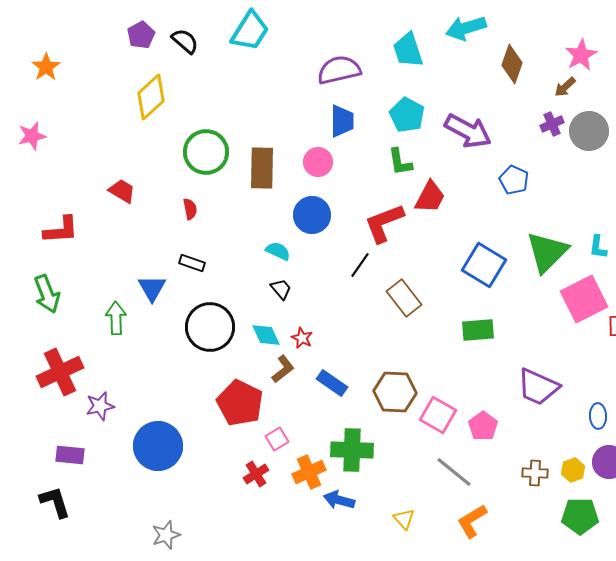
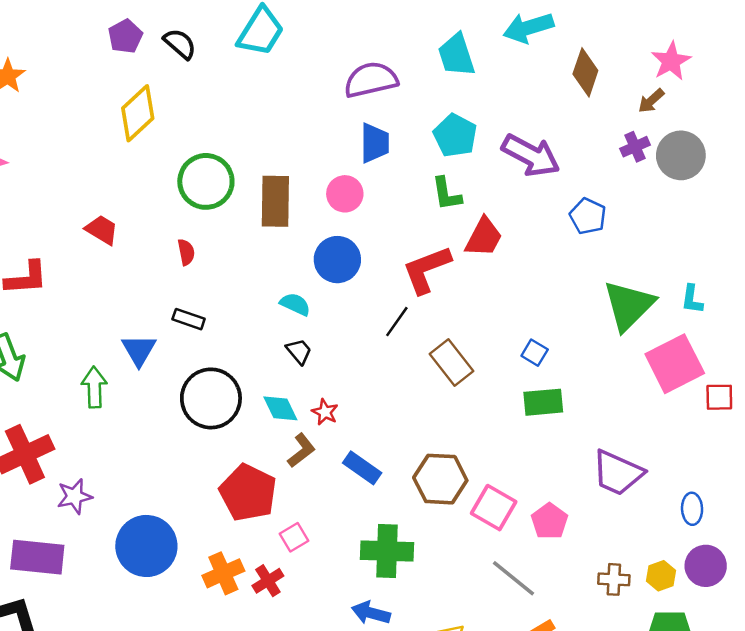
blue square: (484, 265) -> (535, 353), moved, size x0.5
purple rectangle: (70, 455) -> (37, 557), size x1.5
orange cross: (309, 472) -> (223, 573), moved

